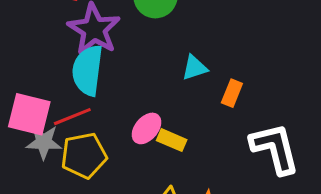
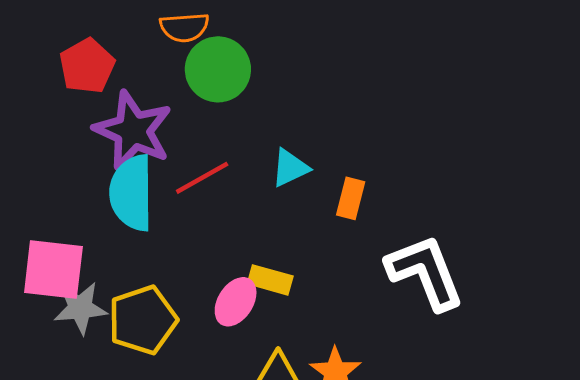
red line: (72, 117) -> (202, 178), moved
pink ellipse: (147, 128) -> (236, 302), moved

